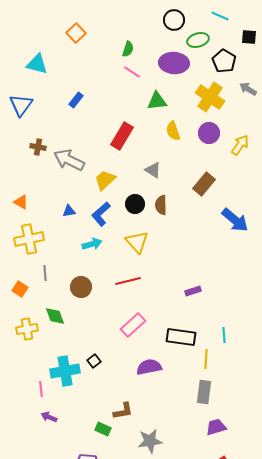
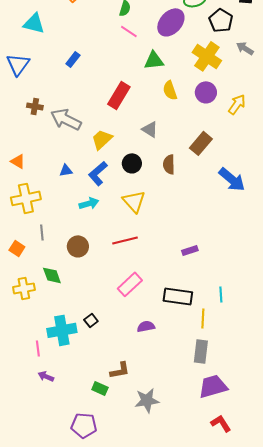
purple ellipse: (174, 63) -> (171, 22), turned -52
brown semicircle: (161, 205) -> (169, 164), moved
purple semicircle: (149, 367) -> (146, 326), size x0.7
purple trapezoid: (216, 427) -> (213, 386), size x1.4

